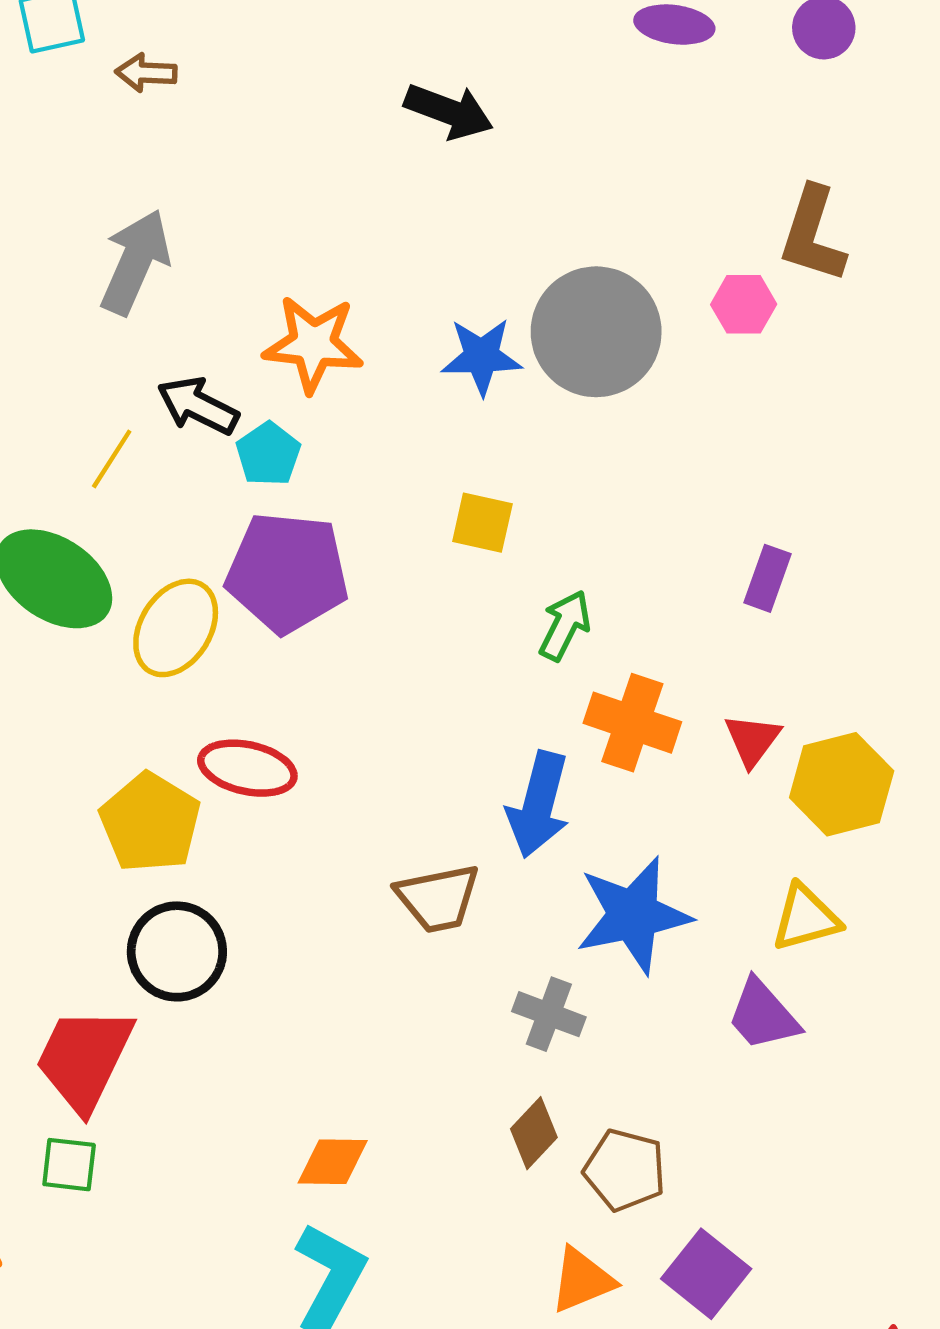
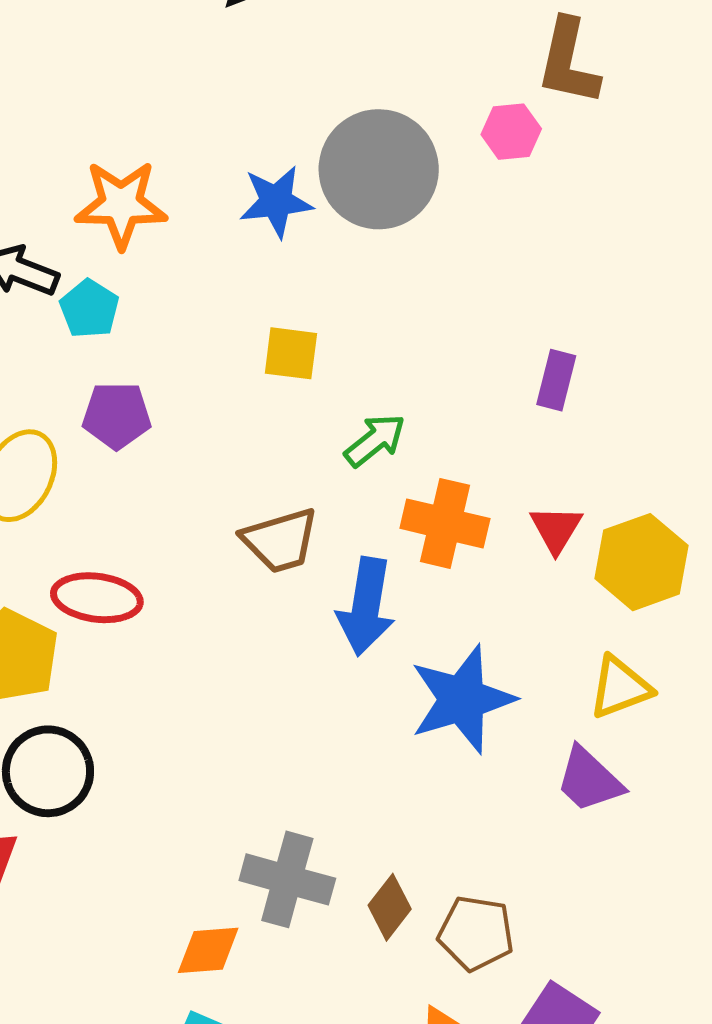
purple pentagon: (287, 572) -> (117, 415), size x0.6
green arrow: (565, 625) -> (375, 440), turned 30
brown trapezoid: (438, 898) -> (280, 540), moved
gray cross: (549, 1014) -> (287, 879), moved, size x1.4

